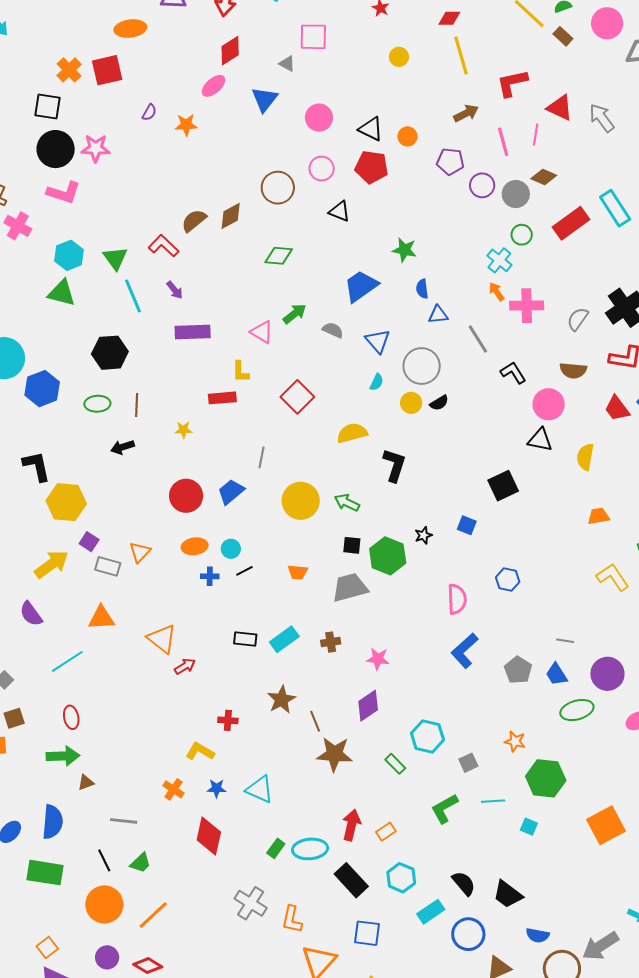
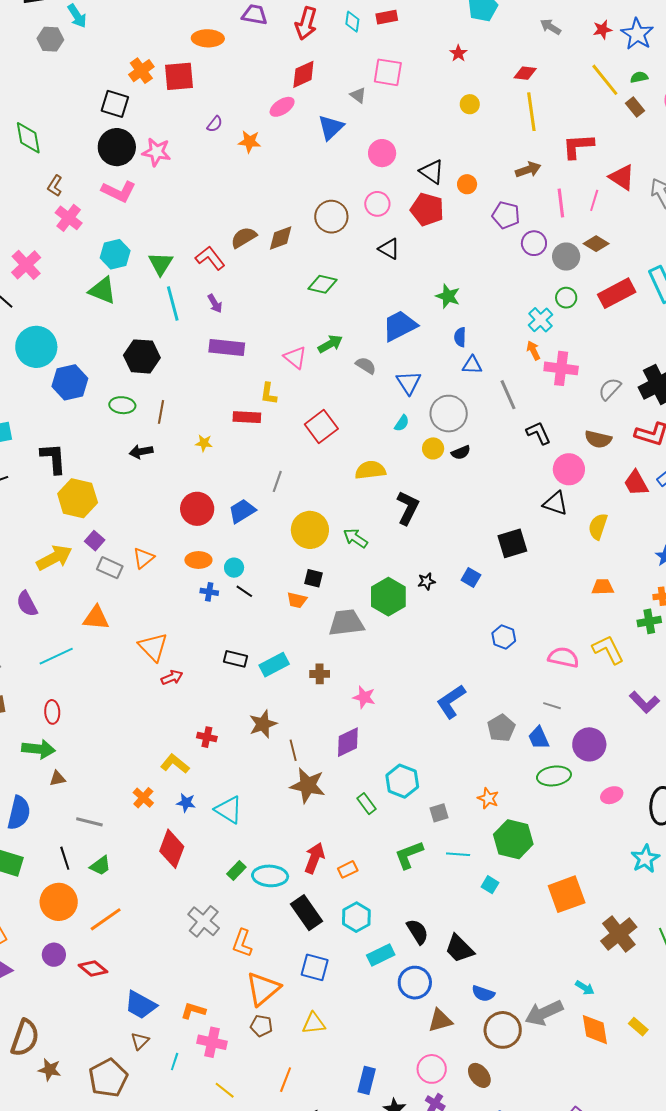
black square: (352, 545) -> (313, 578), moved
black line: (244, 571) -> (244, 591), turned 54
pink semicircle: (457, 599) -> (563, 657), moved, turned -84

